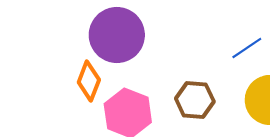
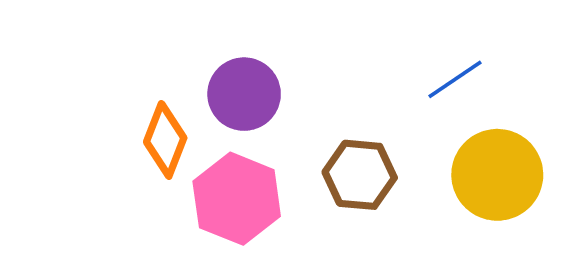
purple circle: (117, 35) -> (244, 94), moved, size x0.7

